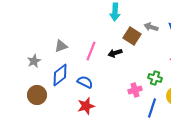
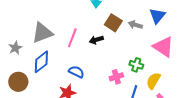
gray arrow: (151, 27) -> (135, 25), moved
gray triangle: (61, 46) -> (42, 33), size x1.6
blue semicircle: (85, 82) -> (76, 72), moved

